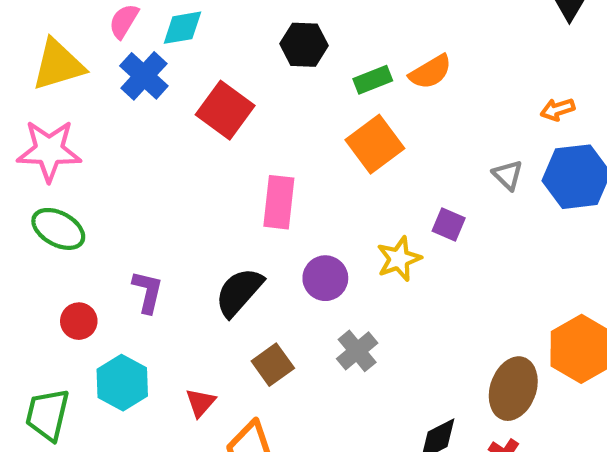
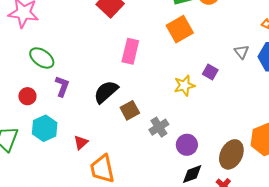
green ellipse: (58, 229) -> (42, 58), moved
purple circle: (325, 278) -> (187, 145), moved
brown square: (273, 365) -> (130, 110), moved

